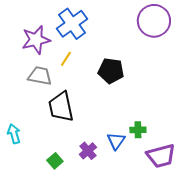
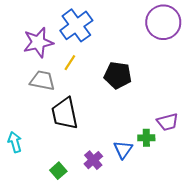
purple trapezoid: (161, 156) -> (168, 122), moved, size x0.7

